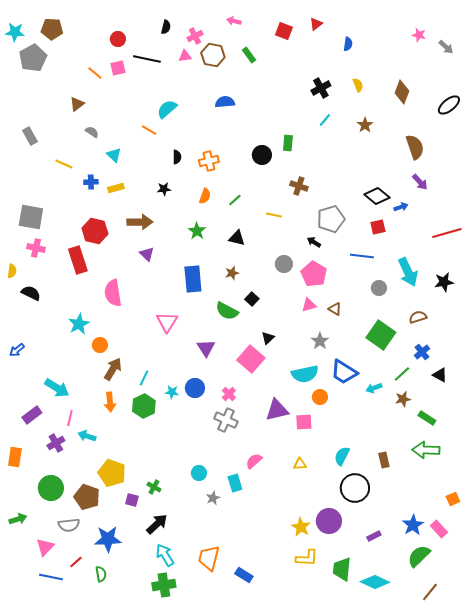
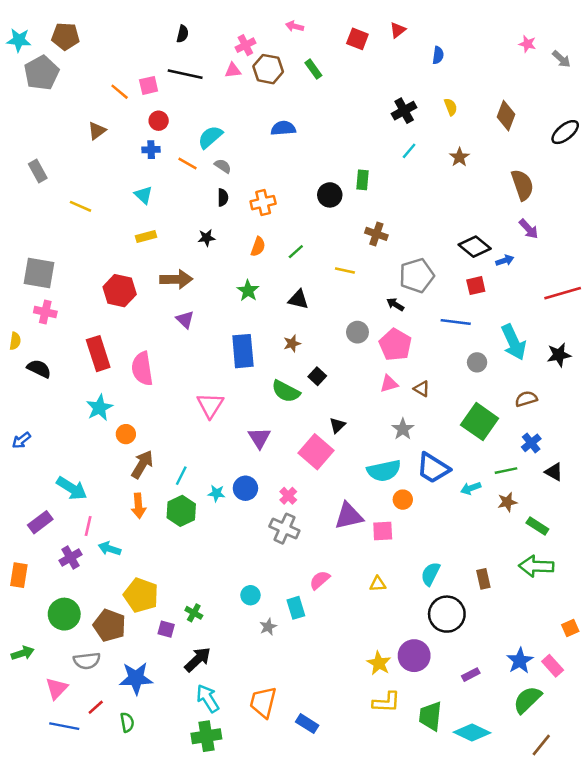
black semicircle: (166, 27) -> (183, 34), moved
red circle: (118, 39) -> (159, 121), moved
gray semicircle: (92, 132) -> (223, 166), moved
blue cross: (91, 182) -> (151, 150), moved
red rectangle: (78, 260) -> (98, 354), moved
green line: (402, 374) -> (506, 471), turned 30

